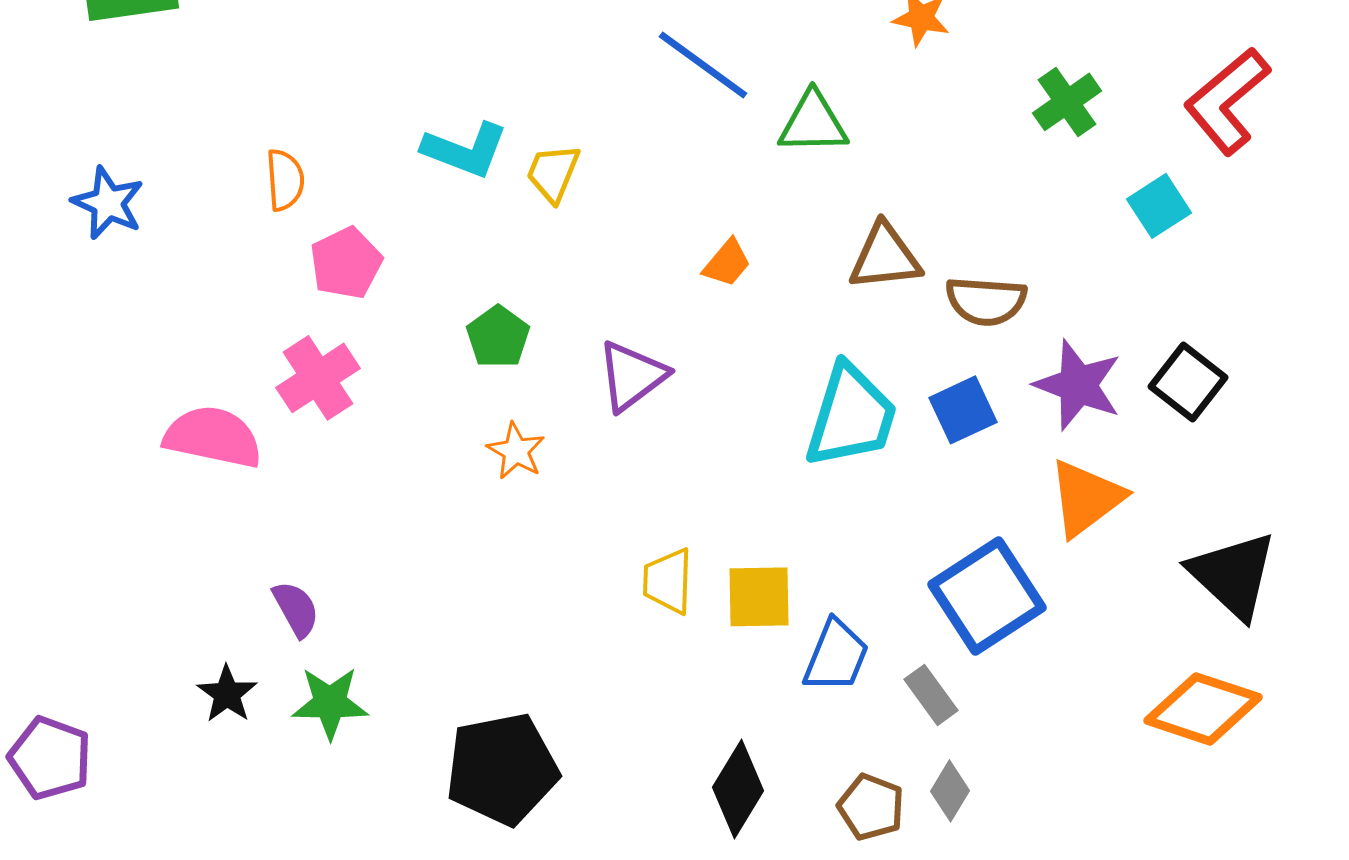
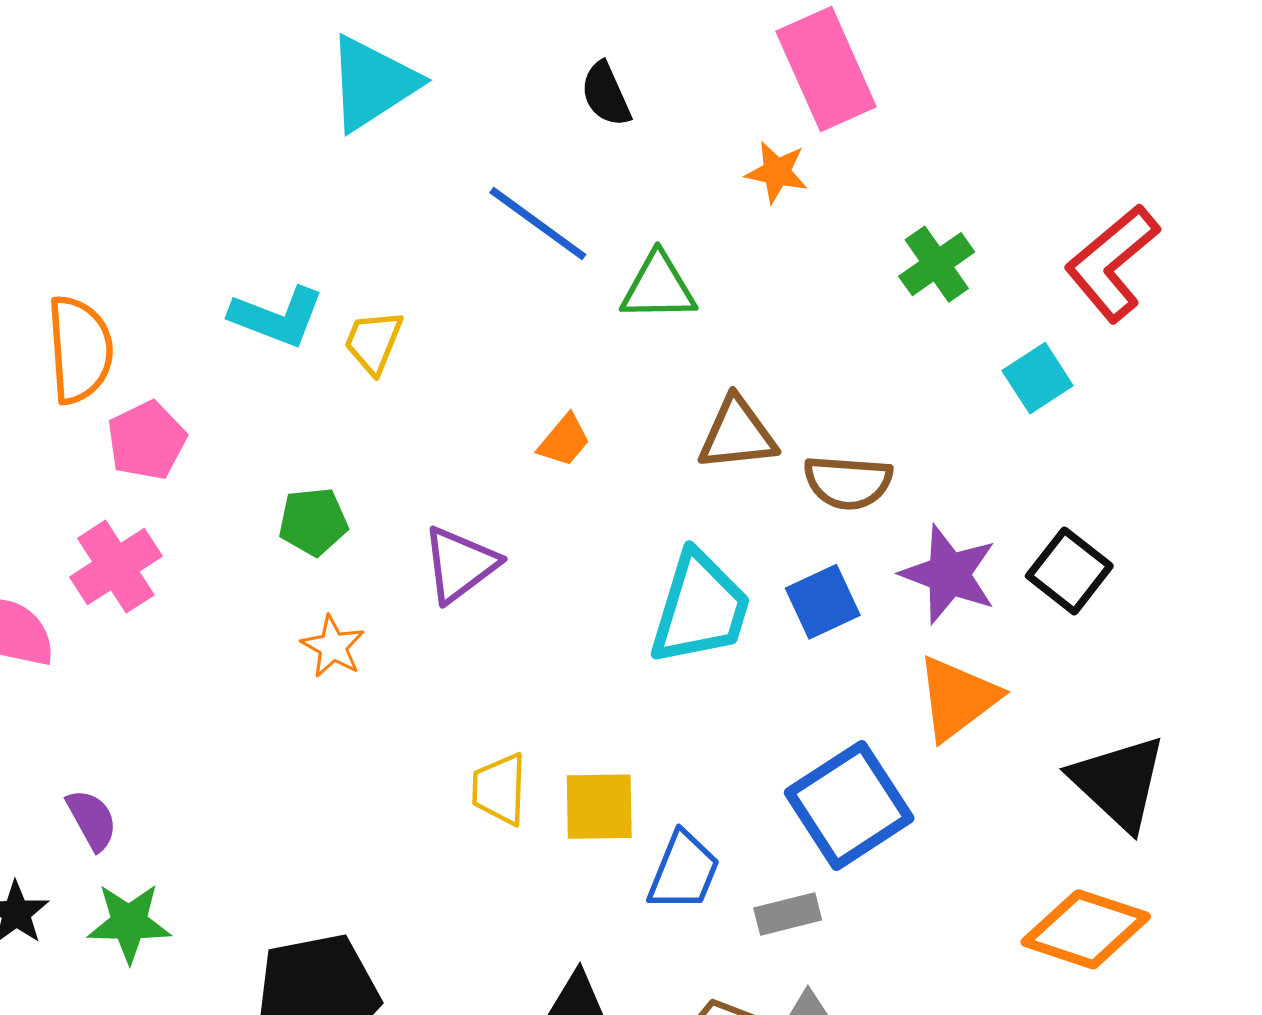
orange semicircle: (285, 180) -> (80, 350), size x1.6
green pentagon: (498, 337) -> (313, 522), turned 30
gray rectangle: (931, 695) -> (788, 914), turned -68

